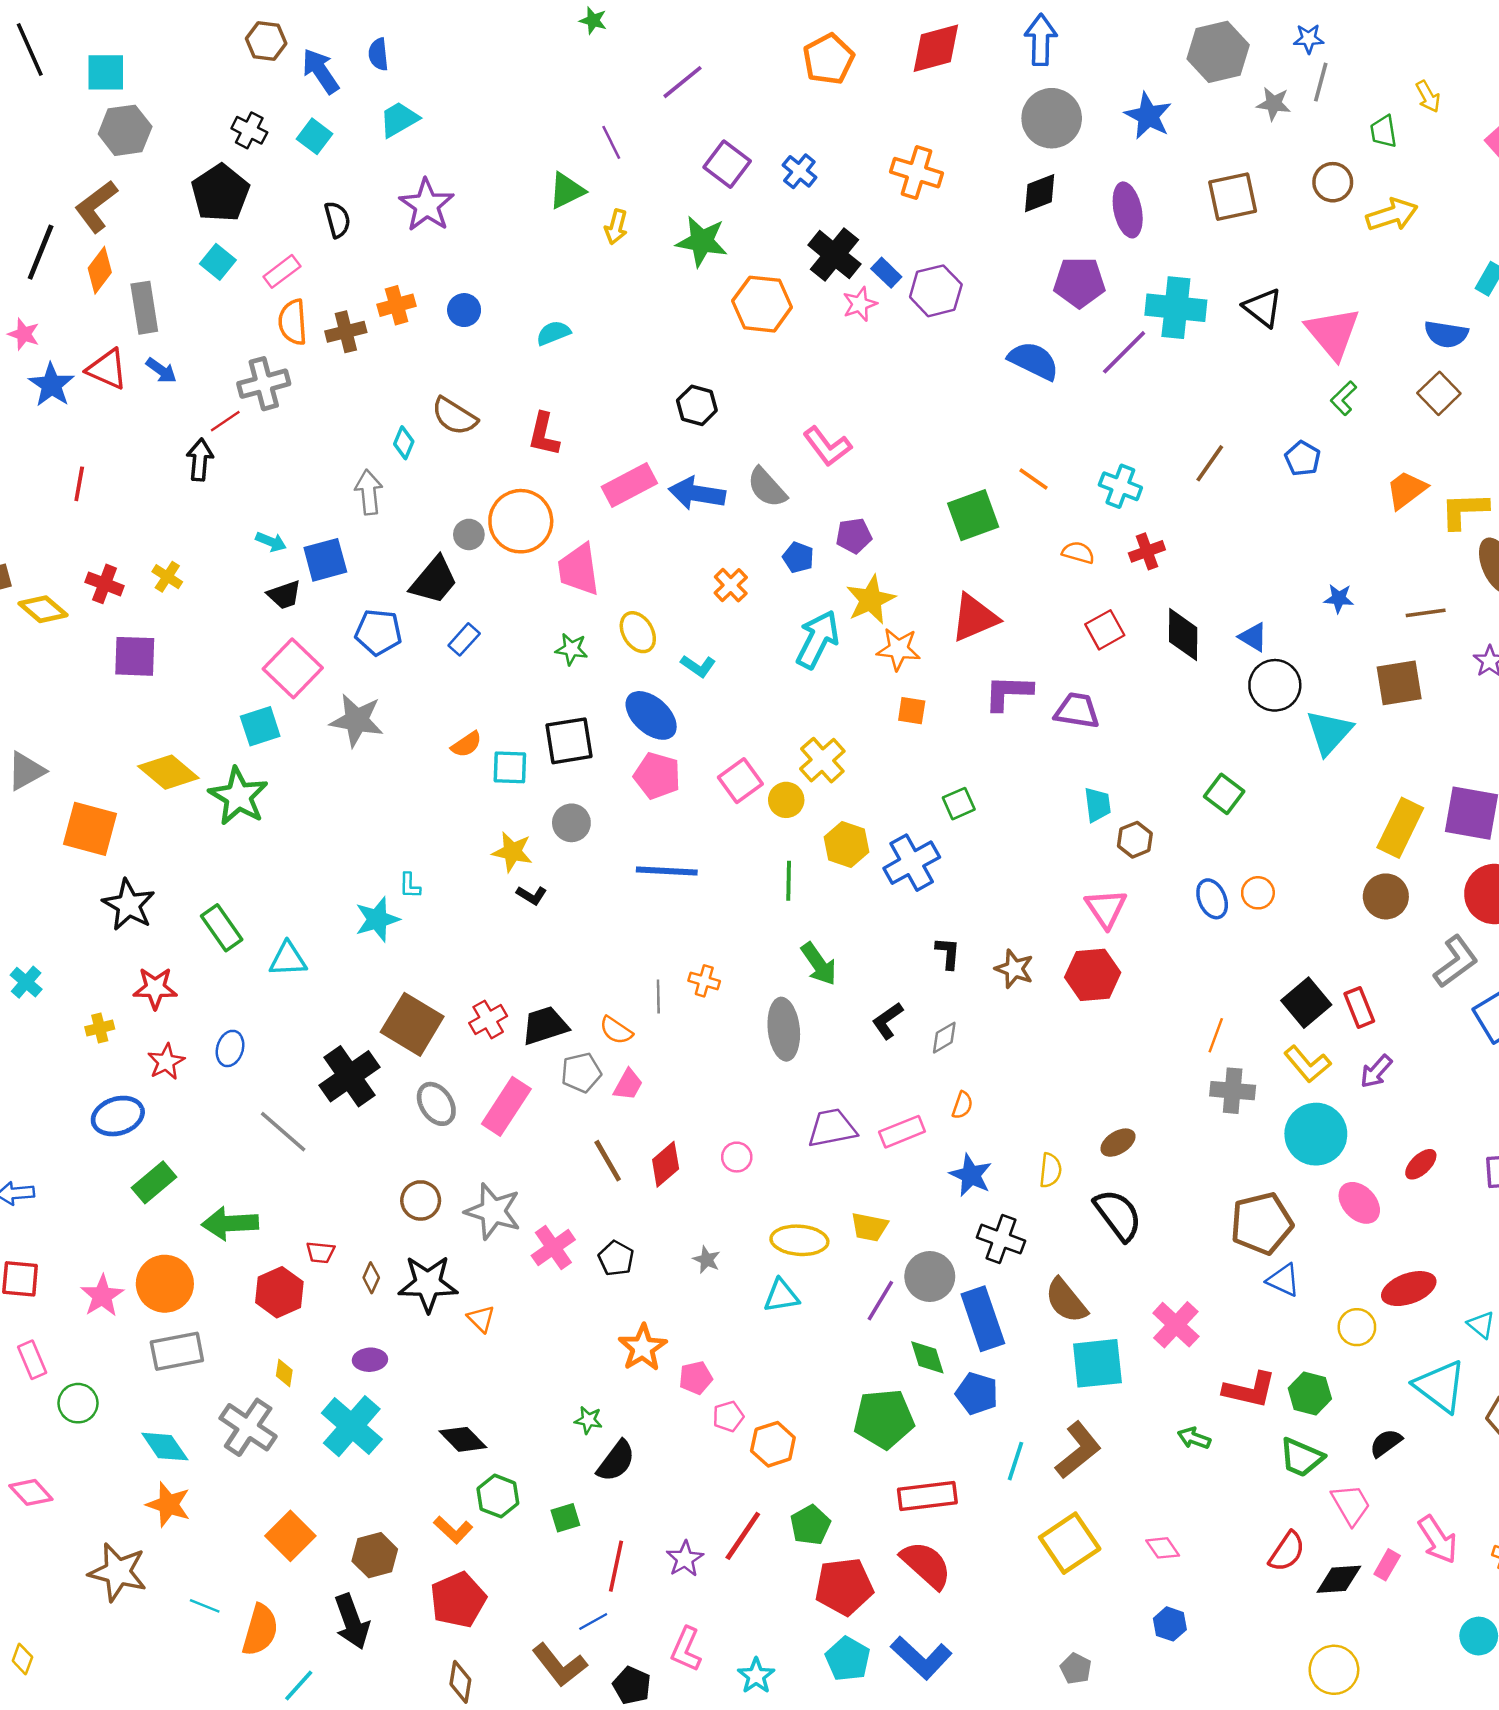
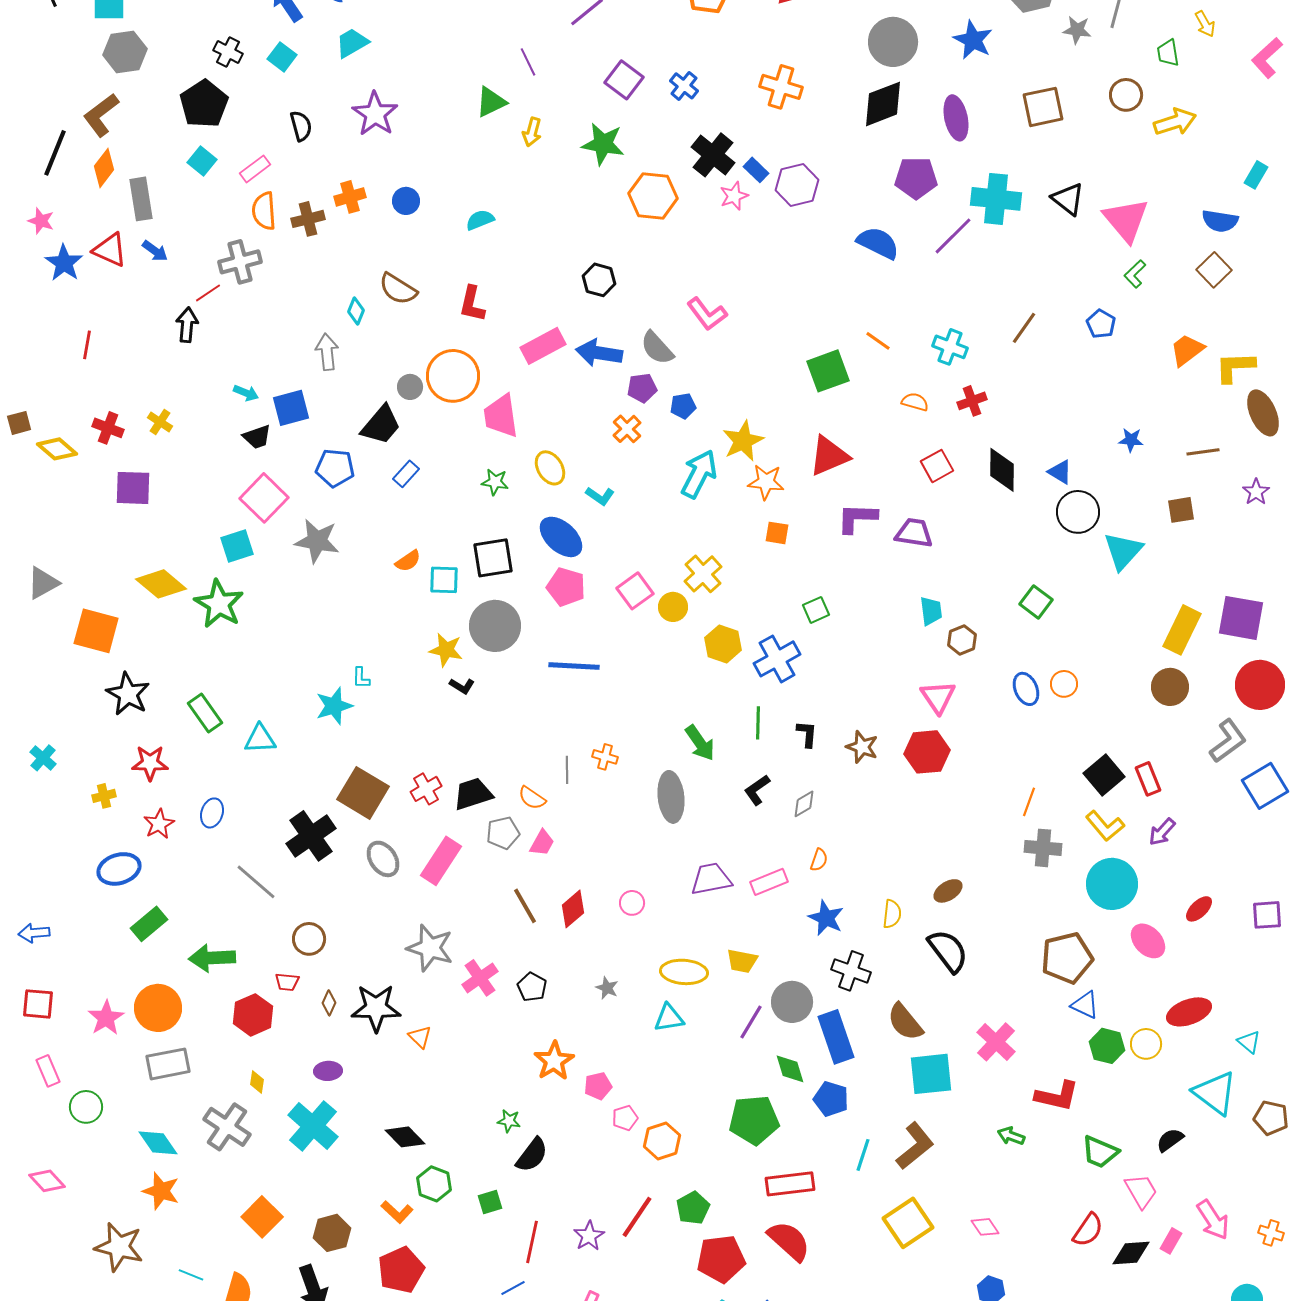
black diamond: (1040, 193) -> (883, 104), size x1.4
purple pentagon: (854, 536) -> (642, 388), moved
blue pentagon: (798, 557) -> (683, 406), turned -30
brown square: (1399, 683) -> (1181, 510), size x0.7
gray circle: (571, 823) -> (495, 626), size x1.6
green line: (789, 881) -> (758, 723), moved
brown circle: (421, 1200) -> (309, 939), moved
green hexagon: (1310, 1394) -> (1107, 1046), moved

